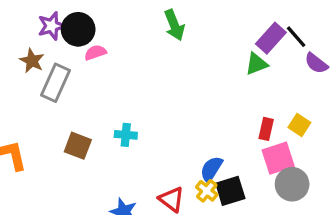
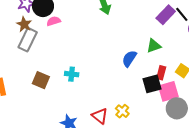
brown star: (32, 61) -> (24, 24), moved
green triangle: (256, 64) -> (154, 46), moved
blue semicircle: (211, 169) -> (129, 59), moved
black square: (230, 191) -> (152, 84), moved

